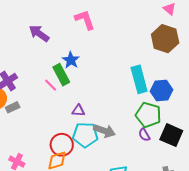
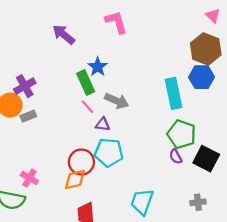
pink line: (51, 85) -> (88, 107), moved
blue hexagon: (162, 91) -> (202, 77), moved
gray arrow: (104, 131) -> (117, 101), moved

